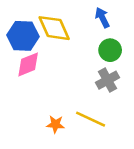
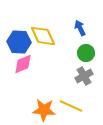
orange star: (55, 124) -> (44, 110), size x1.6

